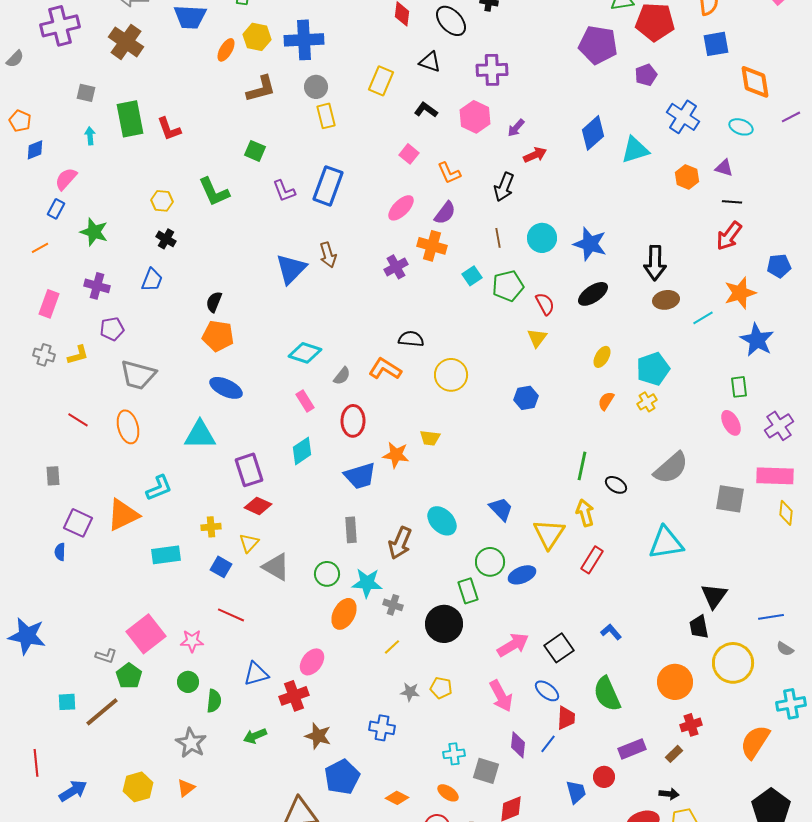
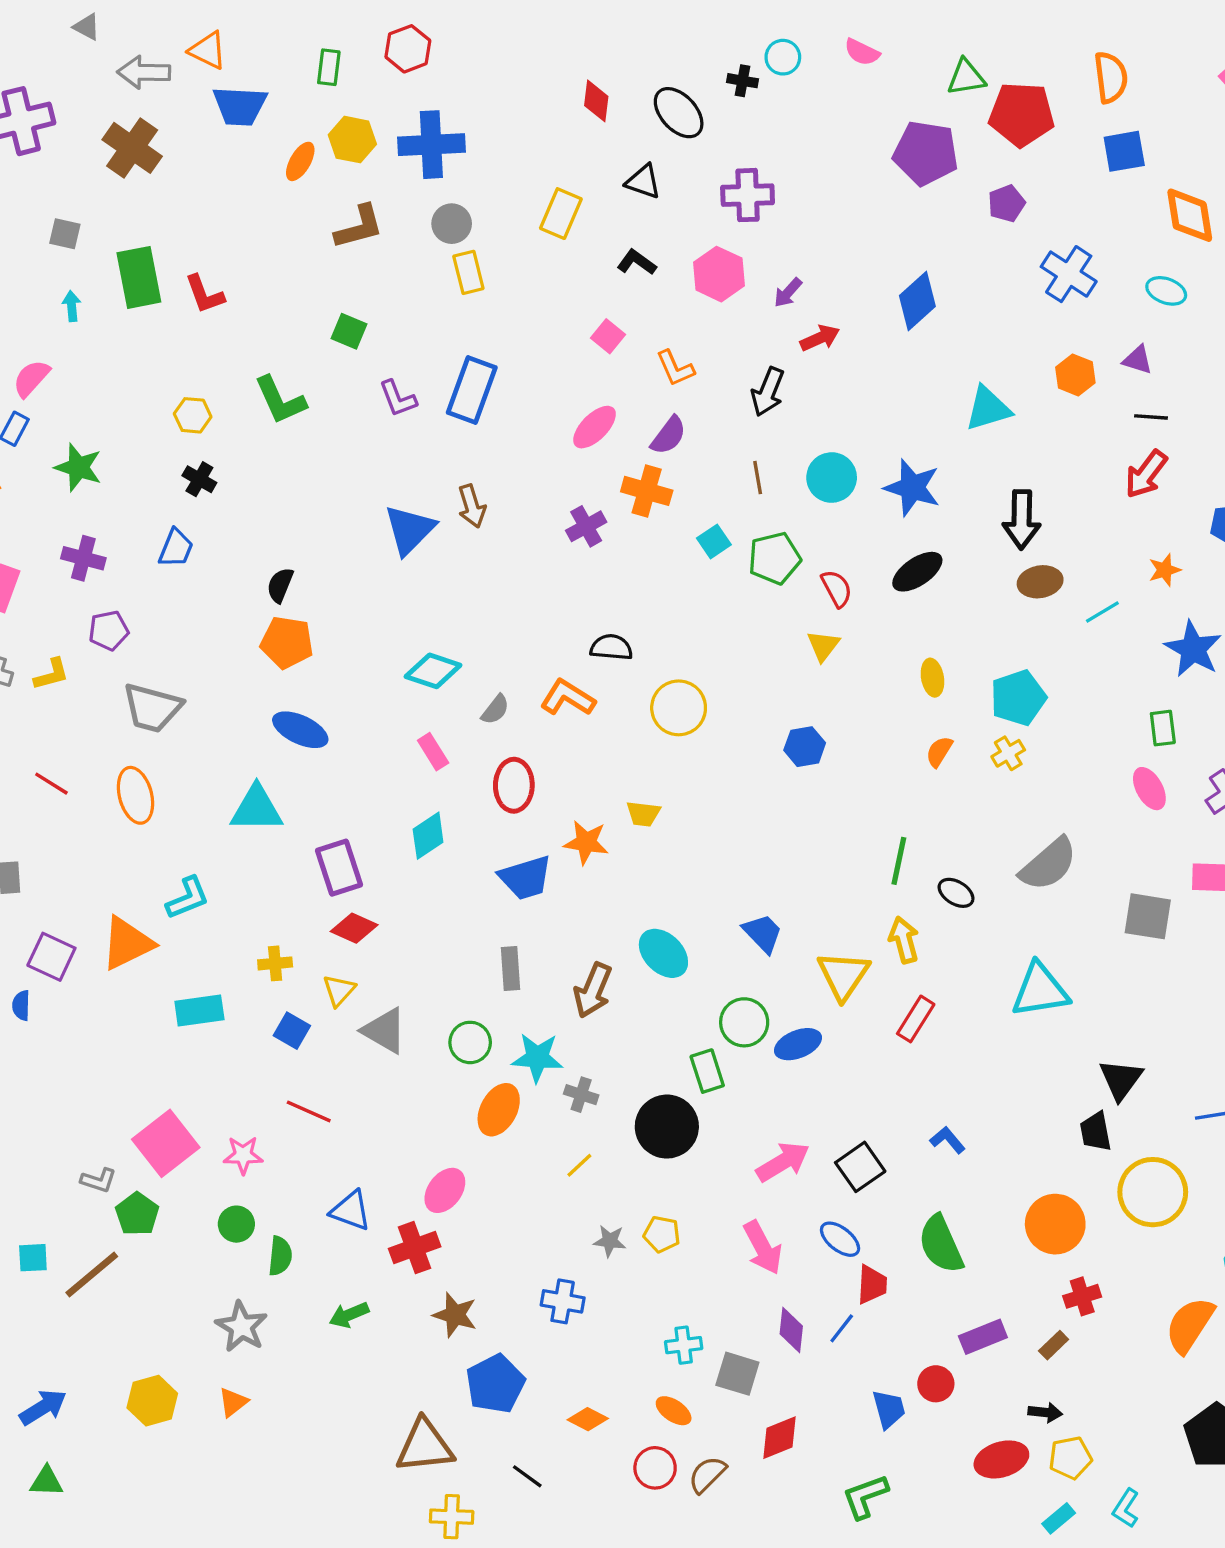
cyan triangle: (635, 150) -> (988, 409), moved
orange star: (740, 293) -> (1165, 570), size x0.6
yellow ellipse: (602, 357) -> (932, 678), turned -40
blue triangle: (256, 674) -> (351, 1211), turned 36

